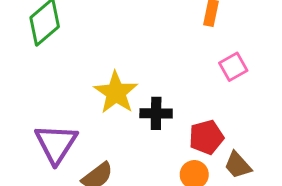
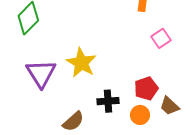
black cross: (156, 113) -> (108, 101), moved
purple triangle: (56, 144) -> (41, 73), moved

